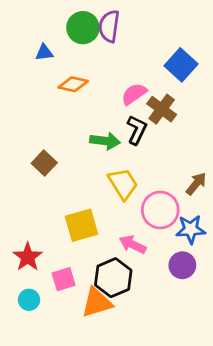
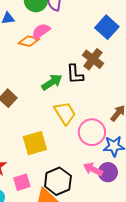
pink semicircle: (134, 94) -> (41, 31), moved
black L-shape: (137, 130) -> (75, 74), turned 150
green arrow: (105, 141) -> (52, 82), turned -40
pink arrow: (133, 245) -> (93, 169), moved

